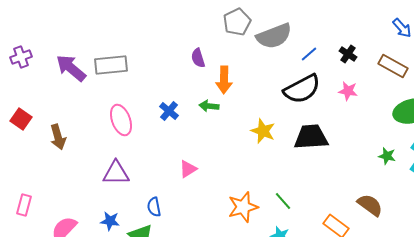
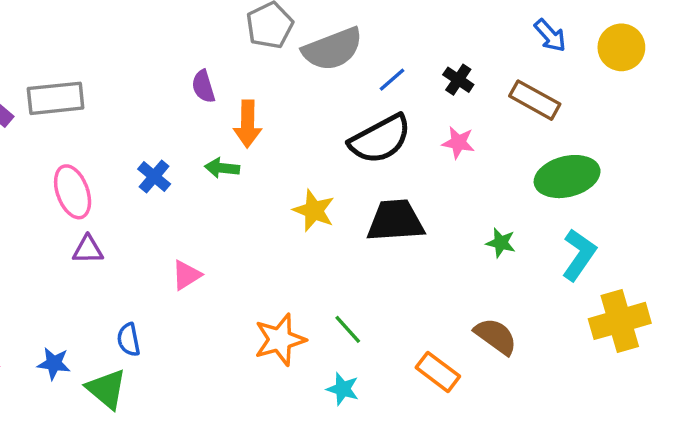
green star: (387, 156) -> (501, 243), moved
purple triangle: (116, 173) -> (88, 250), moved, size x0.7

